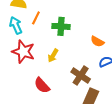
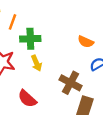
green cross: (61, 26) -> (30, 39), moved
yellow arrow: (53, 56) -> (36, 63), turned -48

